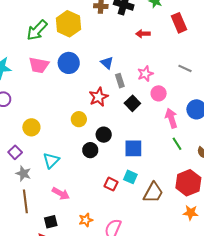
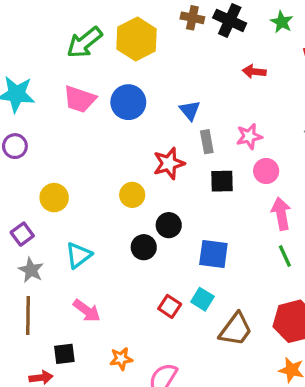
black square: (132, 103) -> (222, 181), turned 35

